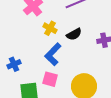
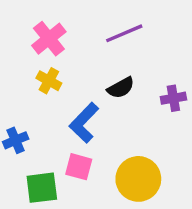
yellow cross: (50, 28) -> (49, 81), moved

